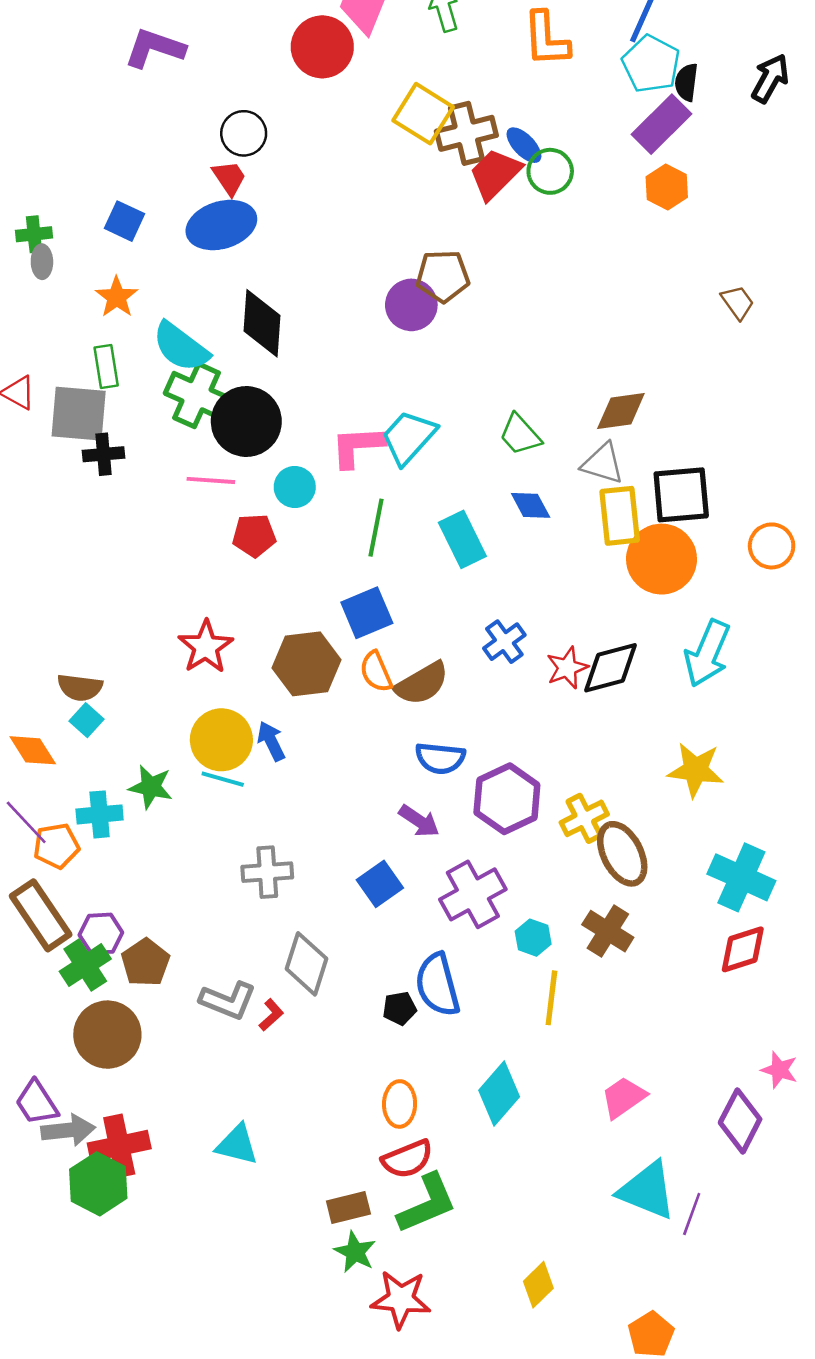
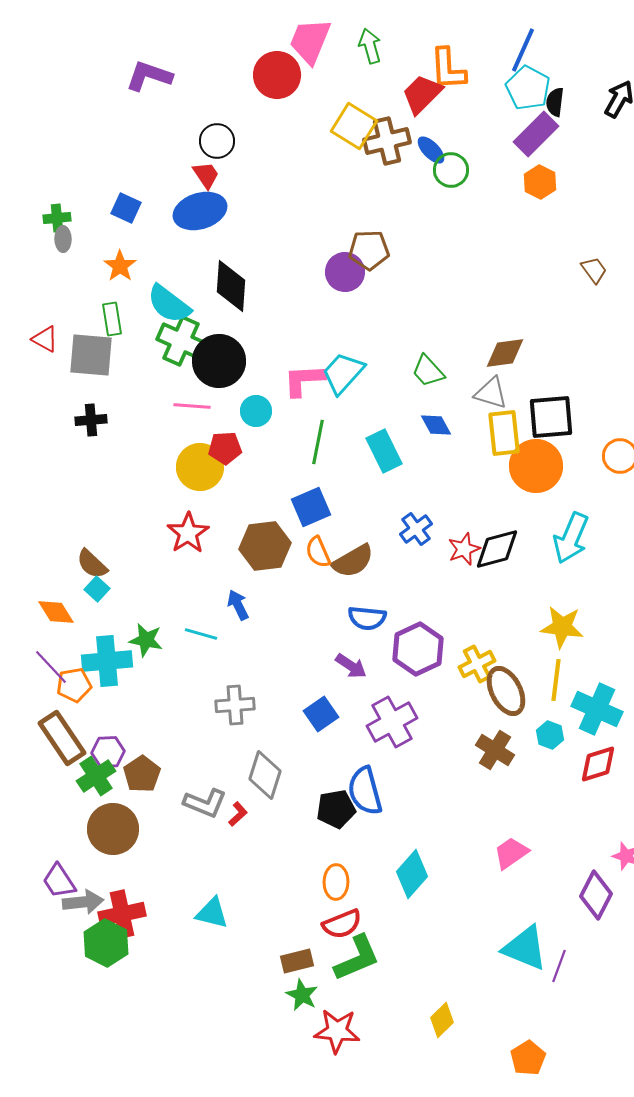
red trapezoid: (495, 174) -> (422, 94), moved
black cross: (103, 454) -> (91, 420), moved
brown semicircle: (80, 687) -> (92, 564), turned 36
yellow circle: (221, 740) -> (200, 467), moved
cyan cross: (100, 814) -> (107, 661), size x1.4
cyan hexagon: (533, 938) -> (550, 735), moved
yellow line: (551, 998) -> (556, 680), moved
black pentagon: (400, 1008) -> (336, 809), size x1.5
pink trapezoid: (624, 1097) -> (511, 853), moved

